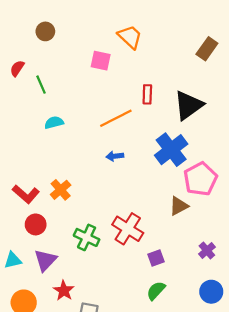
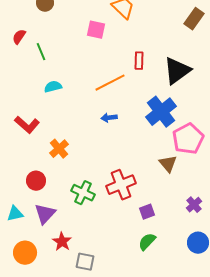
red L-shape: (26, 194) -> (27, 125), moved
brown triangle: (179, 206) -> (168, 164), turned -42
red cross: (128, 229) -> (121, 185), turned 36

